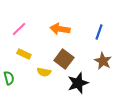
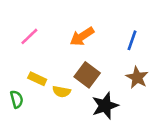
orange arrow: (60, 29) -> (82, 36), turned -42
yellow rectangle: (24, 54) -> (37, 79), moved

